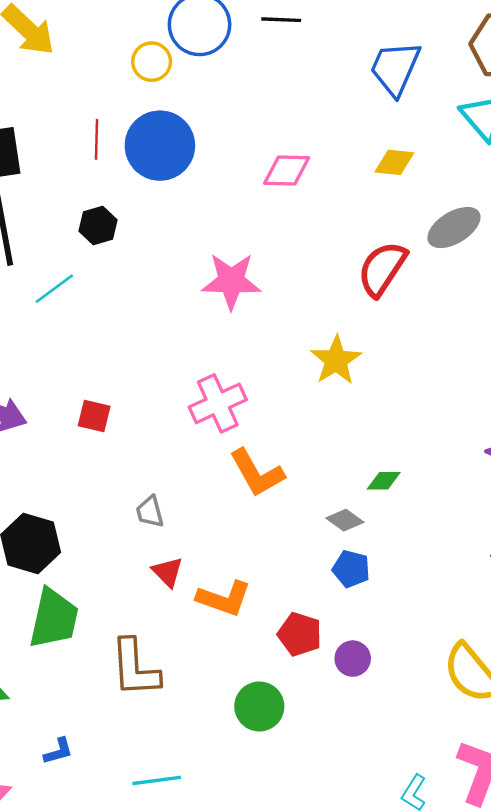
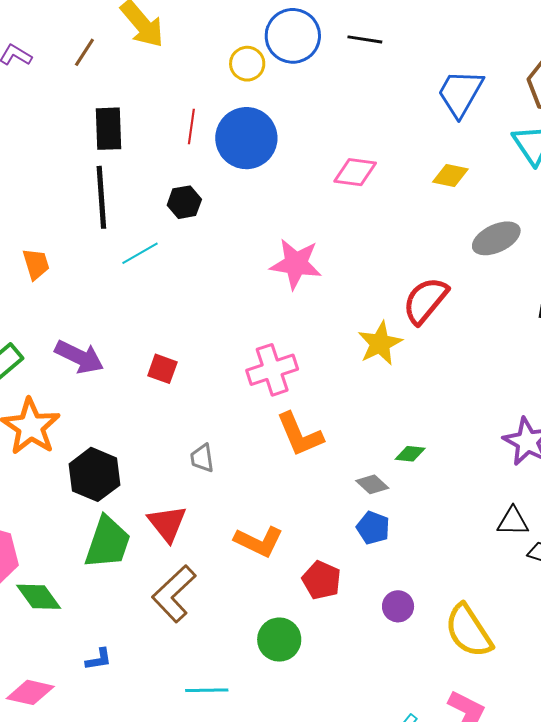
red semicircle: (382, 269) -> (425, 300), moved
red triangle: (168, 572) -> (167, 523), moved, size x1.4
purple circle: (353, 659) -> (398, 606), moved
brown L-shape: (135, 668) -> (174, 594), turned 44
cyan line: (157, 780) -> (207, 690), moved

